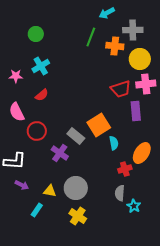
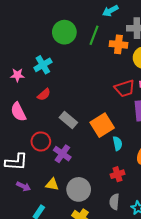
green circle: (36, 34) -> (64, 32), moved, size x1.5
red circle: (37, 131) -> (41, 141), moved
gray rectangle: (76, 136) -> (68, 120), moved
red cross: (125, 169) -> (117, 174), moved
yellow triangle: (50, 191) -> (52, 184), moved
gray semicircle: (120, 193) -> (114, 202), moved

